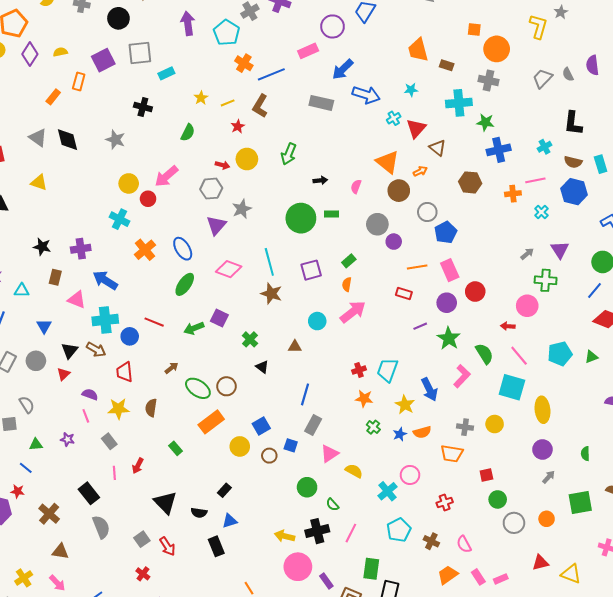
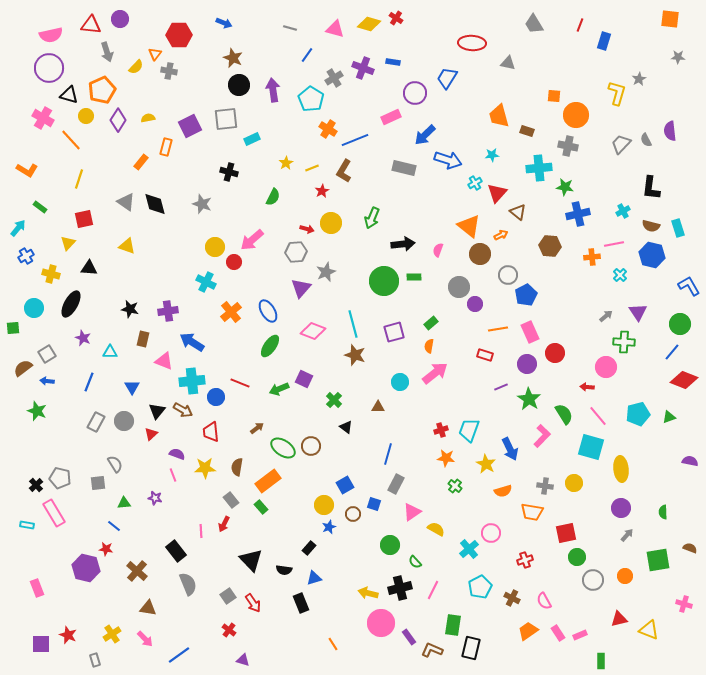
black circle: (118, 18) -> (239, 85), moved
black arrow: (320, 180) -> (403, 244), size x1.6
orange rectangle: (211, 422) -> (268, 481), moved
blue star: (400, 434) -> (329, 527), moved
gray rectangle: (109, 441) -> (231, 500), moved
red square: (486, 475) -> (566, 533), size x1.5

